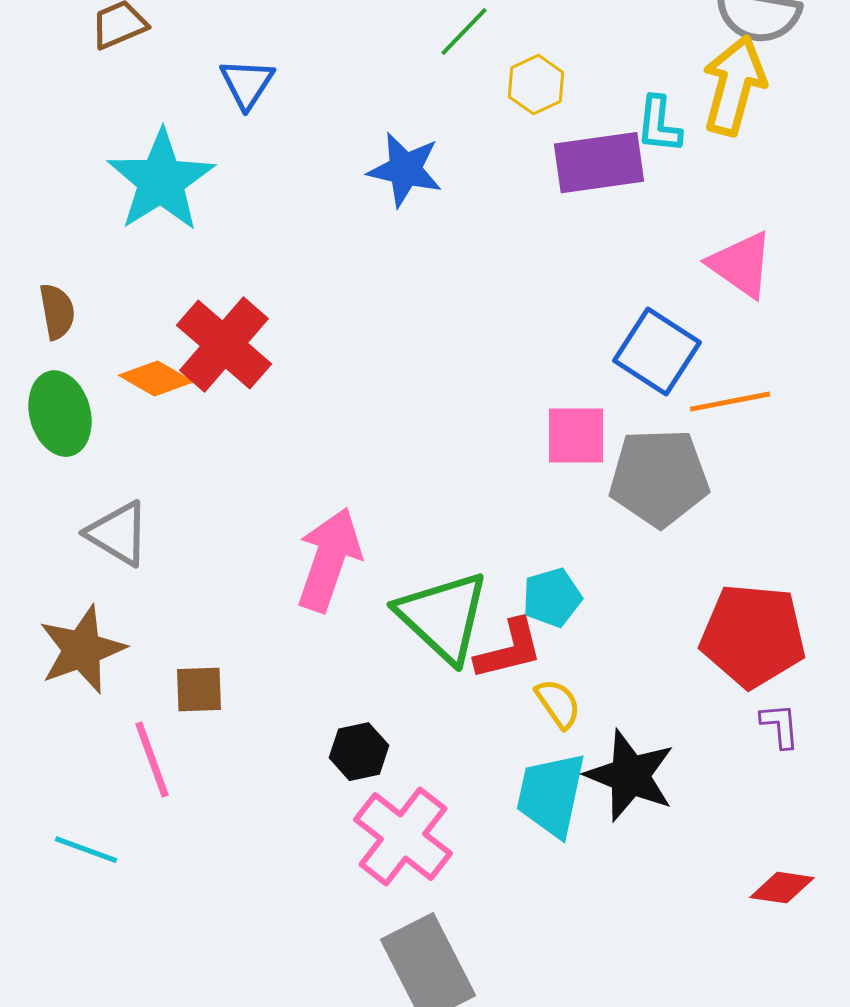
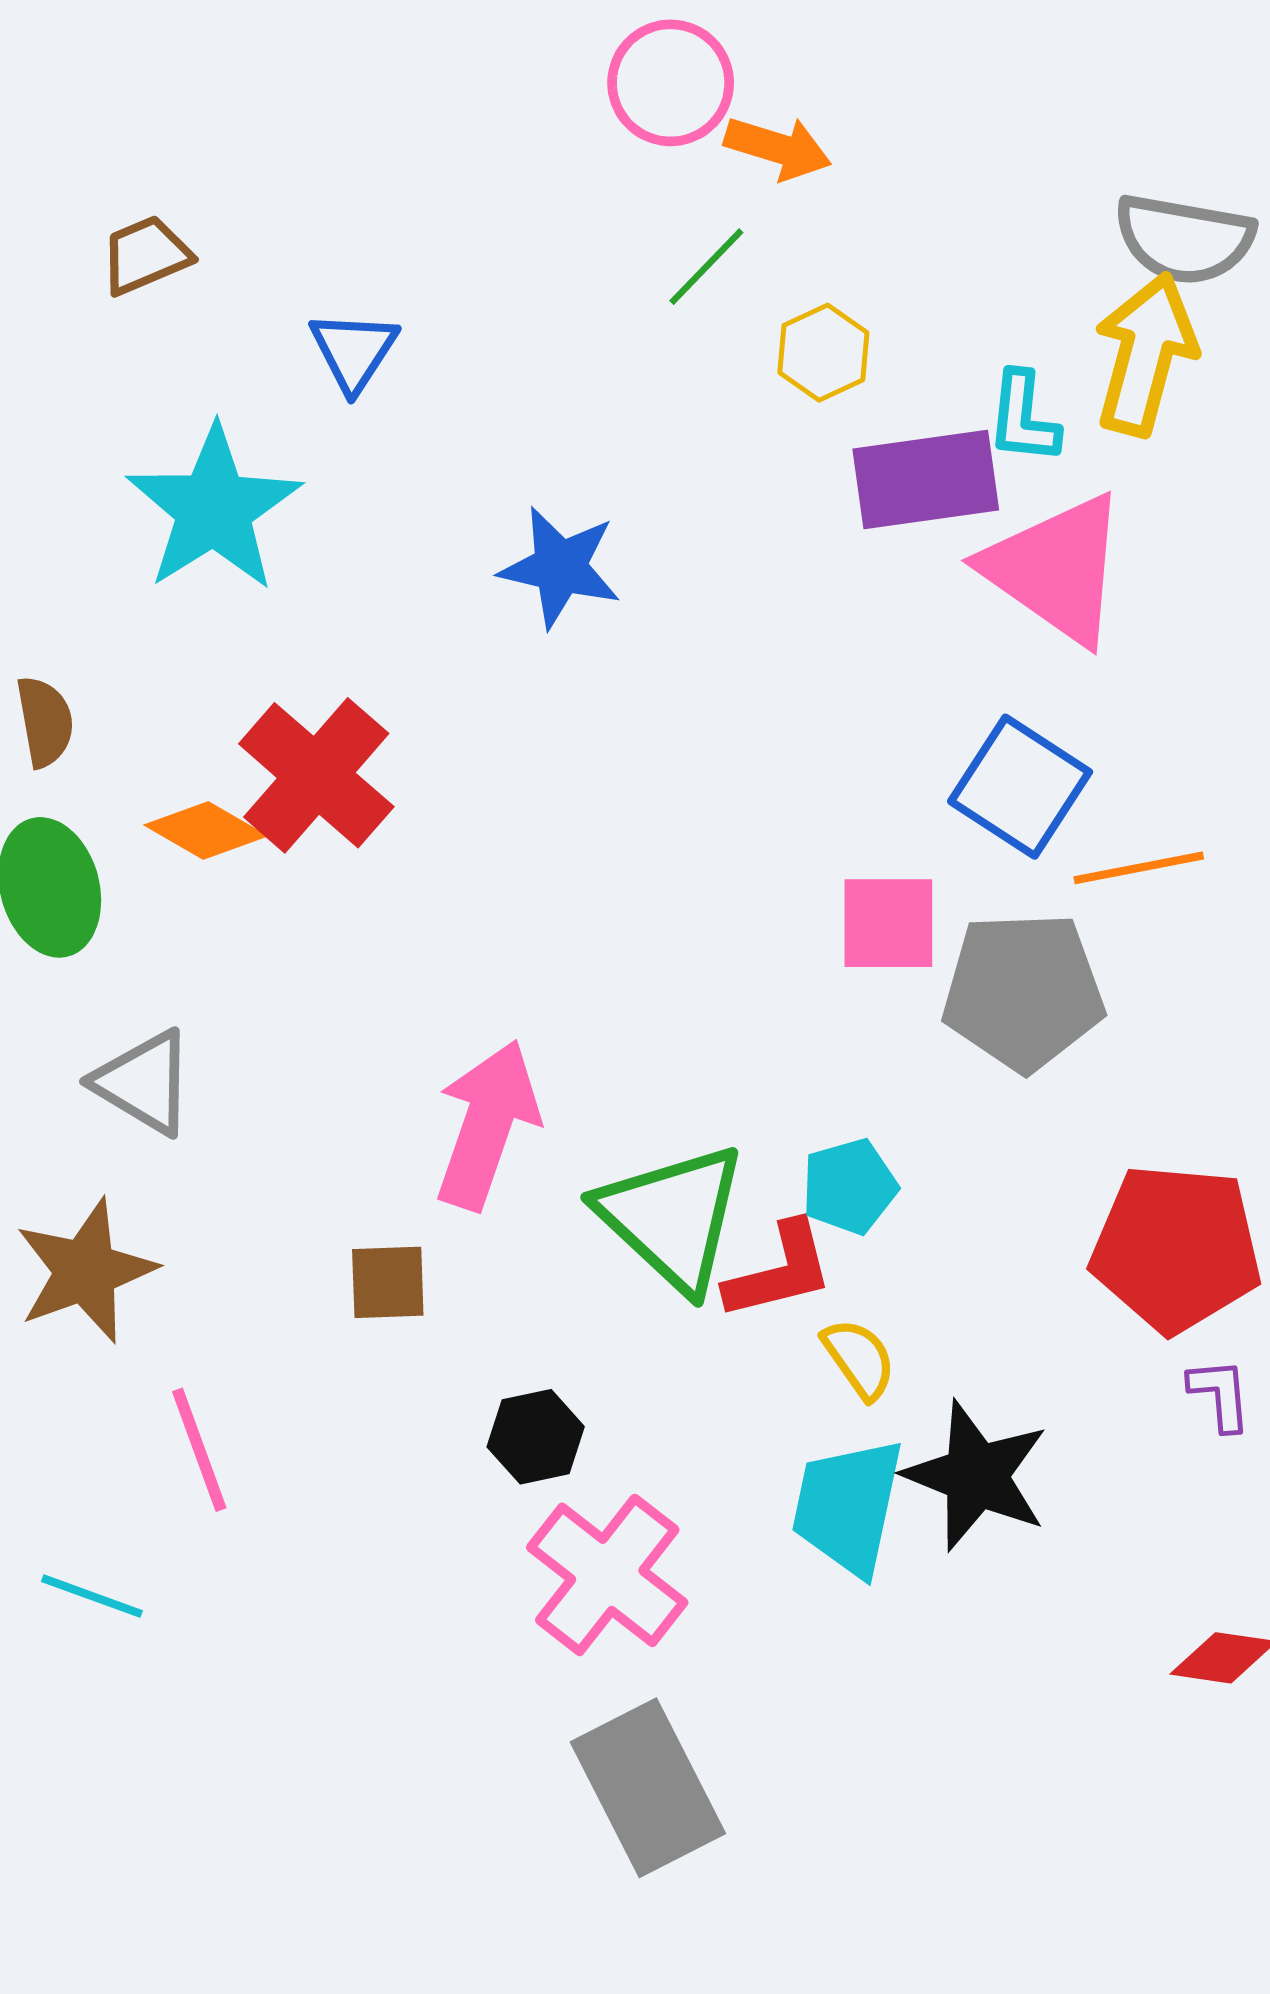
blue star: (405, 170) -> (560, 567), moved
pink triangle: (741, 265) -> (1056, 569), moved, size x1.4
brown square: (199, 690) -> (388, 1282), moved

